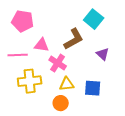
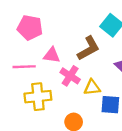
yellow triangle: (67, 84) -> (92, 87), moved

